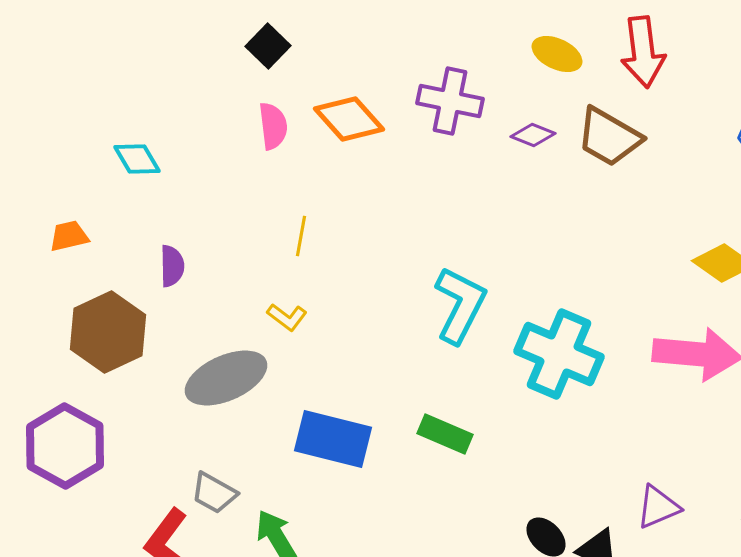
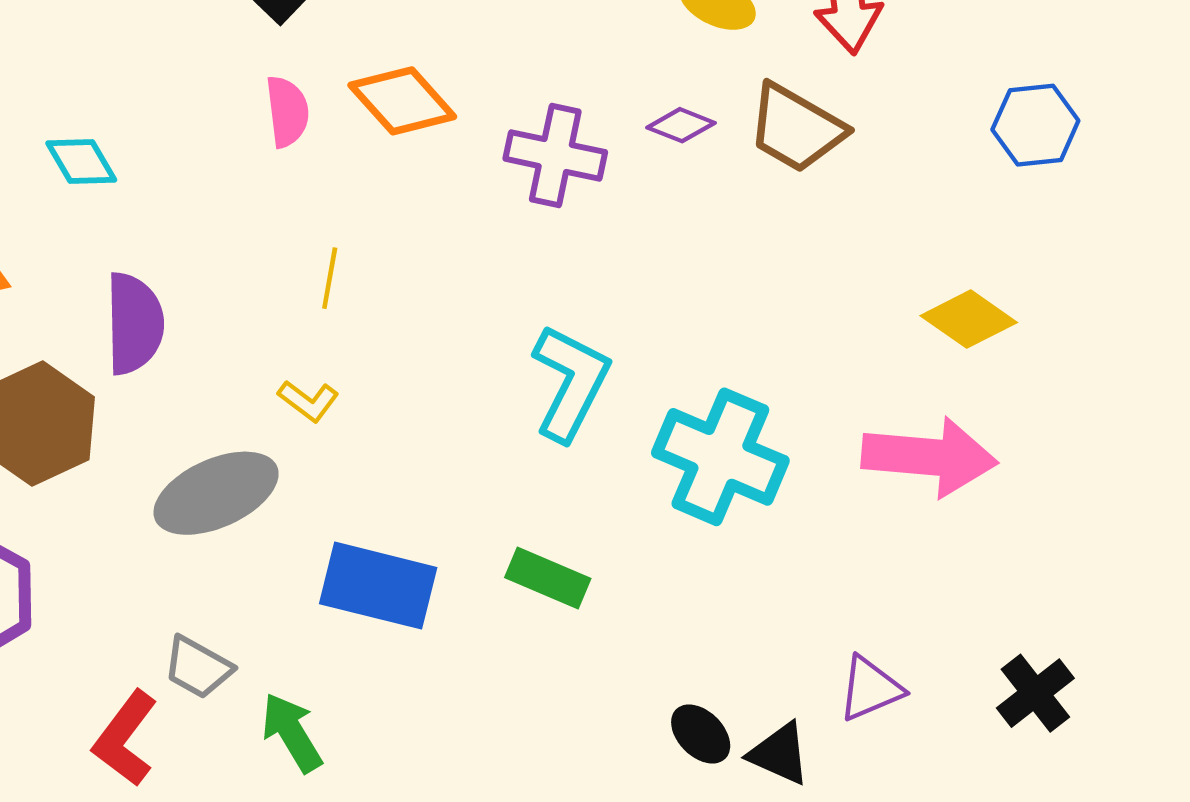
purple cross: (450, 101) -> (555, 155), moved
purple semicircle: (172, 266) -> (134, 324), size x1.6

